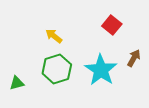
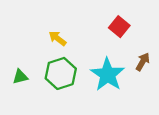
green triangle: (17, 83) -> (20, 77), moved

